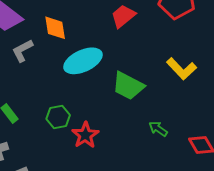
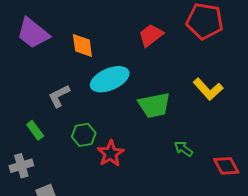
gray L-shape: (22, 51) -> (59, 96), moved
green trapezoid: (128, 86) -> (154, 105), turned -40

